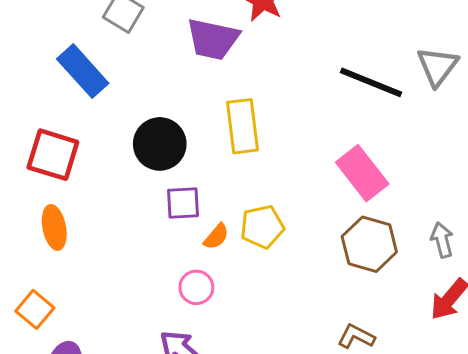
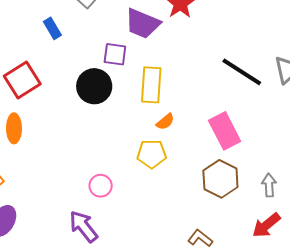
blue rectangle: (83, 71) -> (52, 28), size x0.6
red square: (53, 155) -> (22, 80), turned 30
purple square: (183, 203) -> (115, 54), moved
orange semicircle: (216, 237) -> (165, 122), moved

